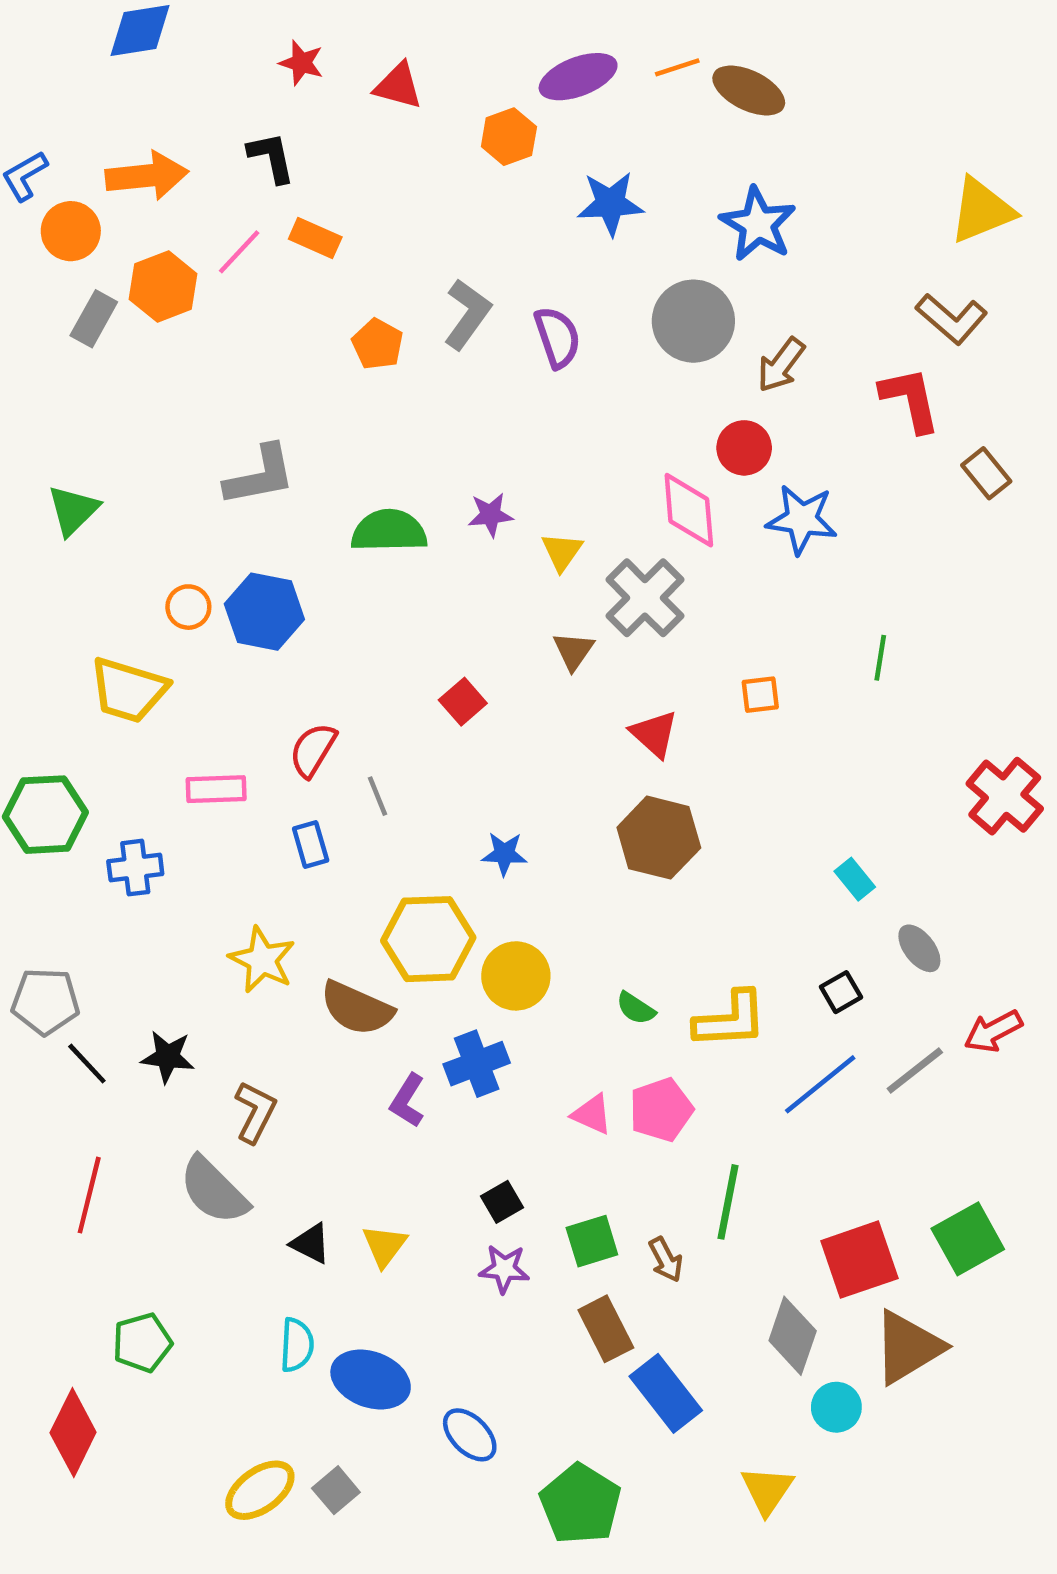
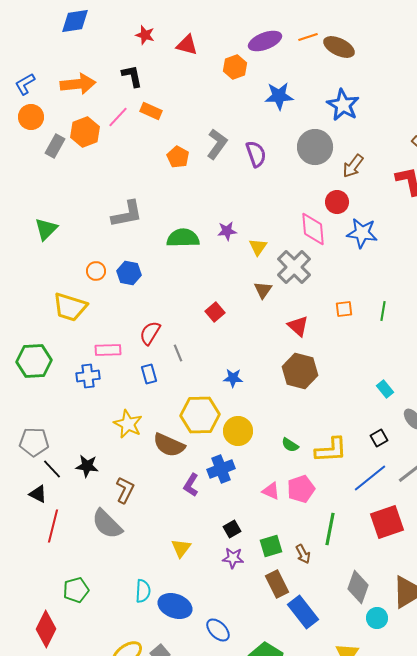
orange circle: (71, 231) -> (31, 117), moved
blue hexagon: (264, 612) -> (129, 273), size x0.7
green line: (880, 658) -> (383, 311), moved
blue cross: (135, 868) -> (88, 376), moved
black triangle: (311, 1243) -> (38, 494), moved
red square: (859, 1260) -> (387, 522), moved

